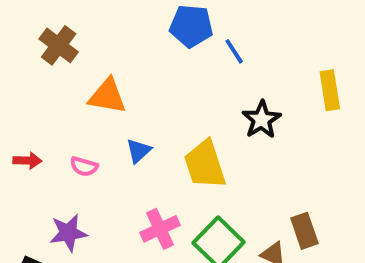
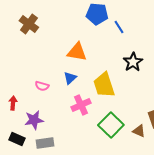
orange triangle: (107, 96) -> (77, 52), moved
red arrow: (27, 161) -> (13, 103), moved, turned -88
pink cross: (160, 229) -> (81, 105), moved

